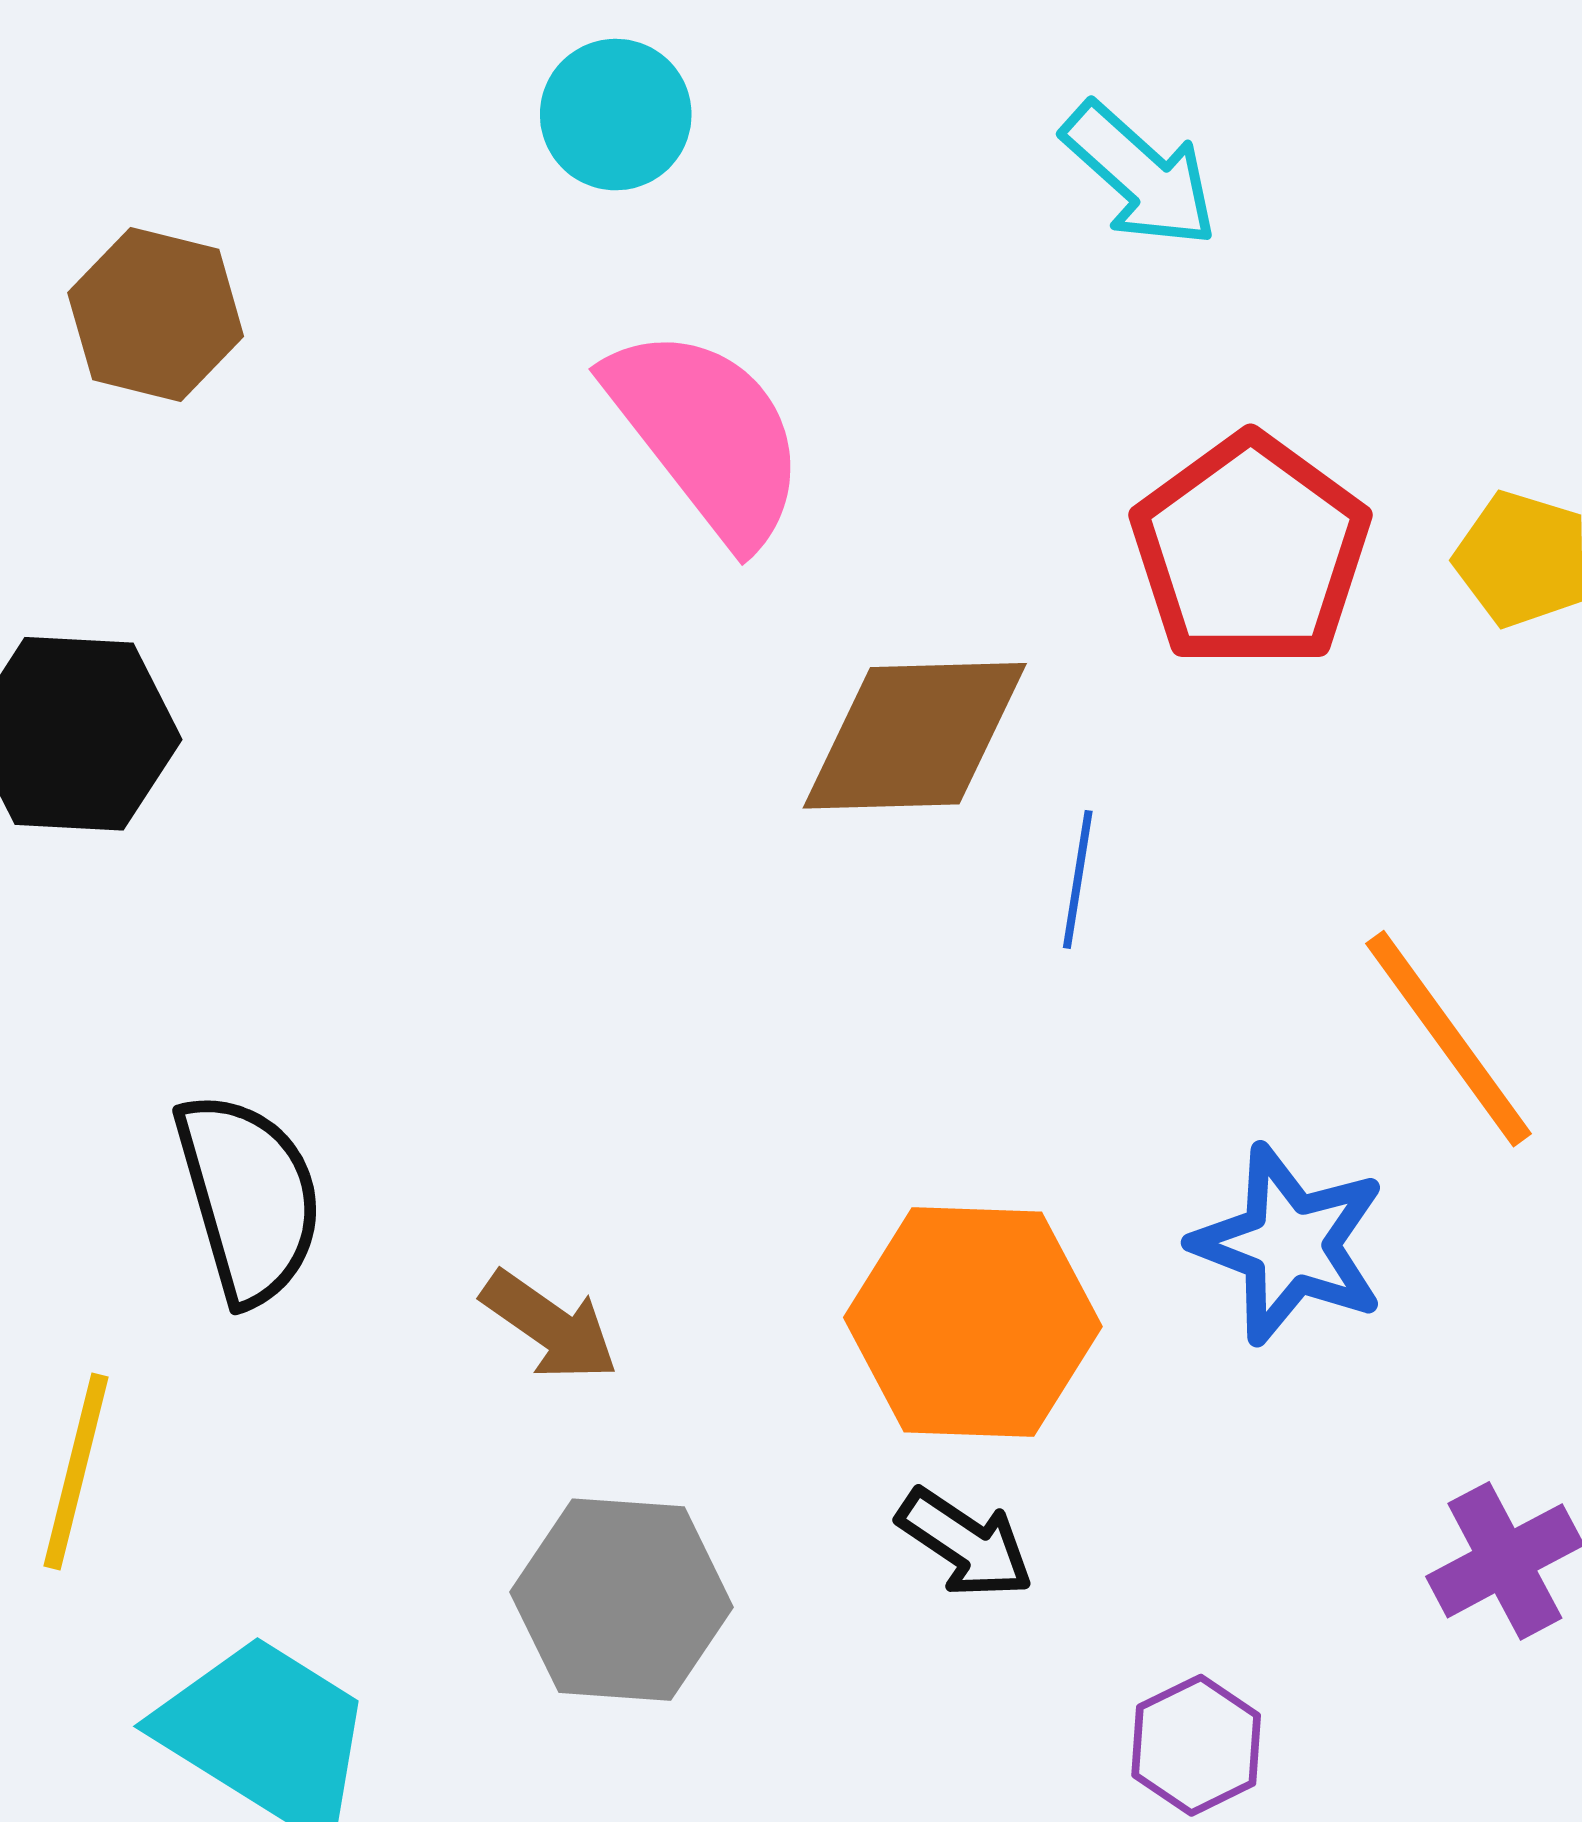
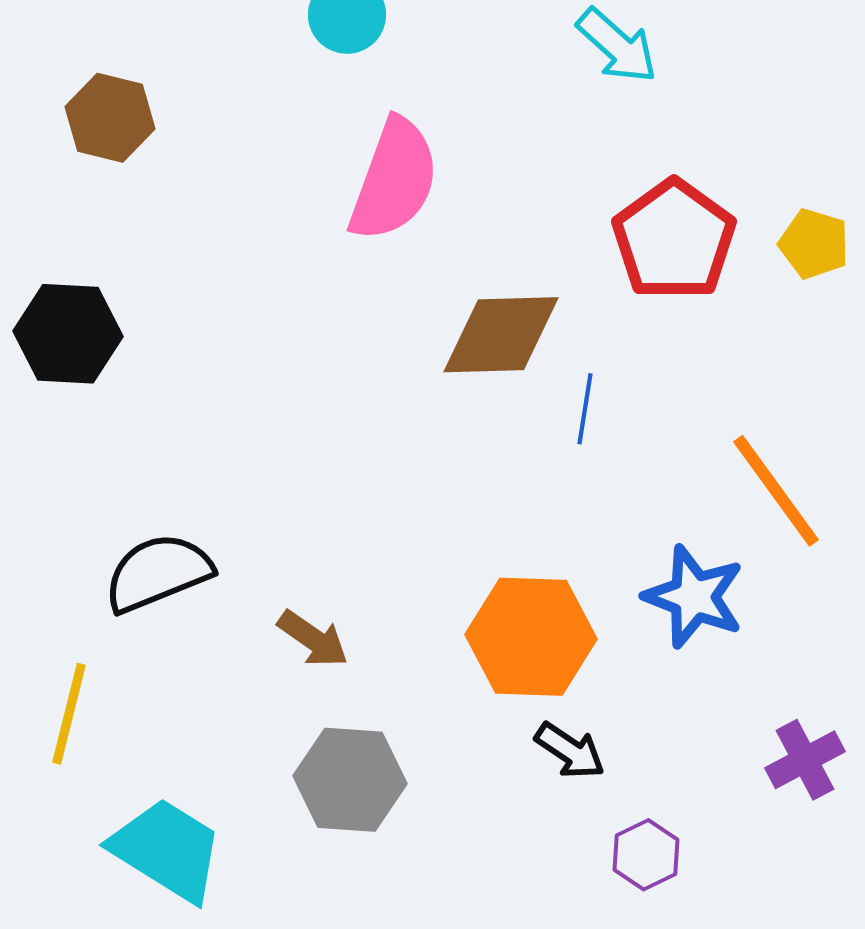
pink semicircle: (707, 435) -> (394, 180), turned 58
black semicircle: (249, 1198) -> (158, 573), turned -96
black arrow: (965, 1543) -> (570, 751), moved

